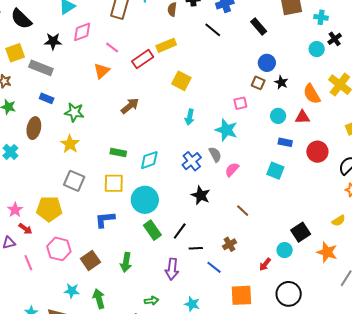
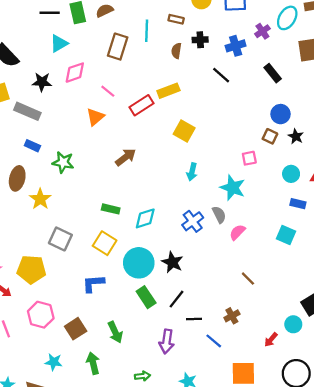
yellow star: (70, 144) -> (40, 199), moved
yellow square: (114, 183) -> (105, 243), turned 30
black star: (201, 195) -> (172, 262), moved
green arrow: (126, 262) -> (115, 332), turned -36
green arrow: (99, 299) -> (93, 363), moved

